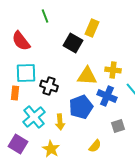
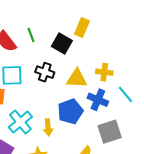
green line: (45, 16) -> (31, 35), moved
black cross: (49, 86) -> (45, 72), moved
gray square: (118, 126) -> (110, 132), size x1.6

